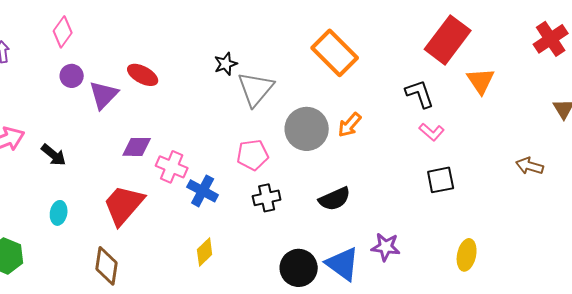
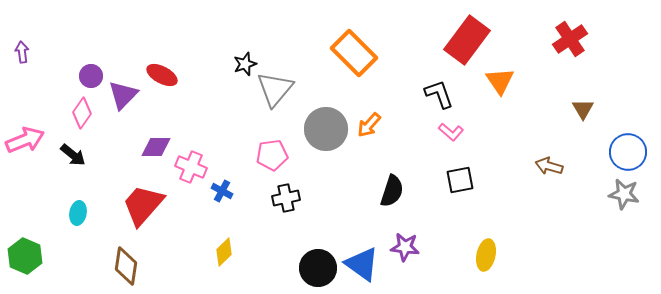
pink diamond: (63, 32) -> (82, 113), moved
blue cross: (203, 191) -> (222, 191), size x0.7
black semicircle: (335, 199) -> (392, 191), moved, turned -48

